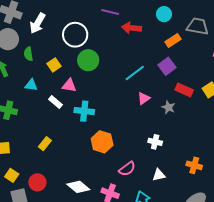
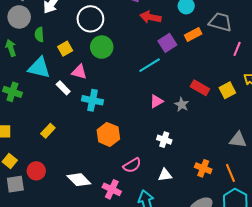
purple square: (167, 66) -> (167, 43), moved
cyan triangle: (31, 85) -> (39, 68), size x1.6
pink triangle: (144, 98) -> (157, 101), moved

